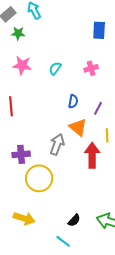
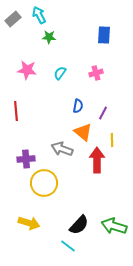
green star: (18, 33) -> (49, 37), moved
gray arrow: (57, 144) -> (62, 149), turned -90
black semicircle: (74, 220) -> (79, 225), size x1.5

